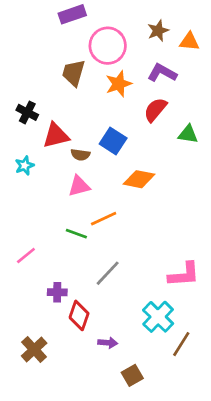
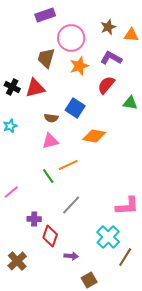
red triangle: (56, 136) -> (35, 88), moved
green line: (76, 234) -> (48, 176), turned 35

